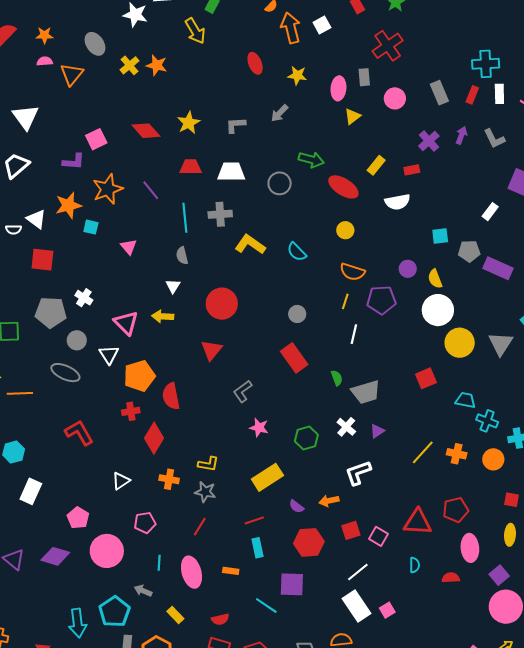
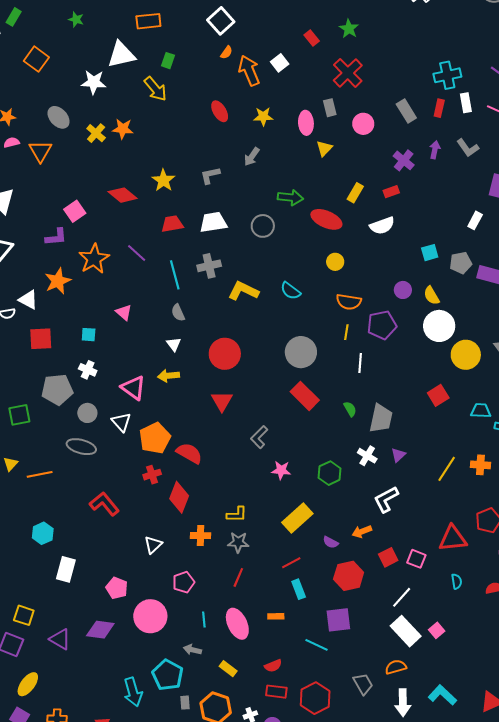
cyan square: (91, 227) -> (89, 335), moved
gray circle: (297, 314) -> (301, 352), size x1.8
gray trapezoid: (366, 392) -> (381, 418), turned -52
red semicircle: (171, 396) -> (189, 453), turned 140

